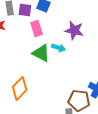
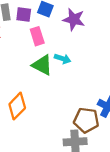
purple star: (74, 30) -> (74, 19), moved

